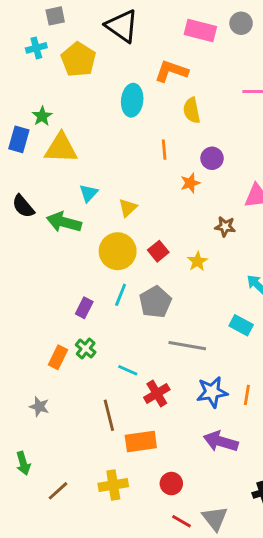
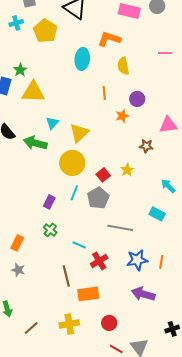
yellow triangle: (128, 208) -> (79, 133), size x1.5
red square: (158, 251) -> (103, 175), moved
orange rectangle: (58, 357) -> (17, 243), moved

